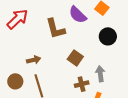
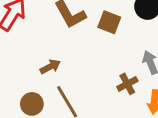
brown square: (75, 58) -> (109, 22), moved

